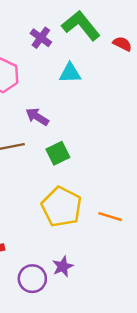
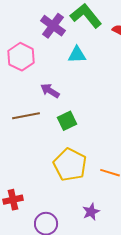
purple cross: (41, 38) -> (53, 26), size x1.4
purple star: (63, 266) -> (91, 212), moved

